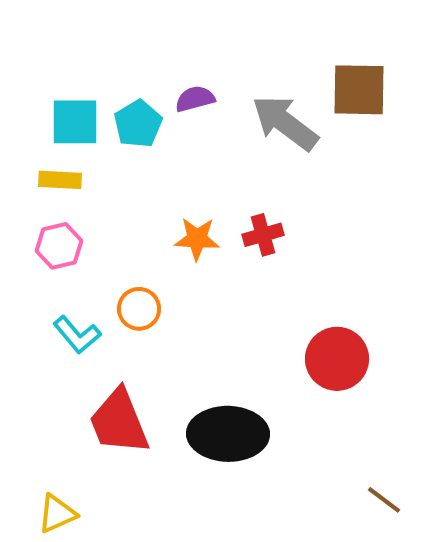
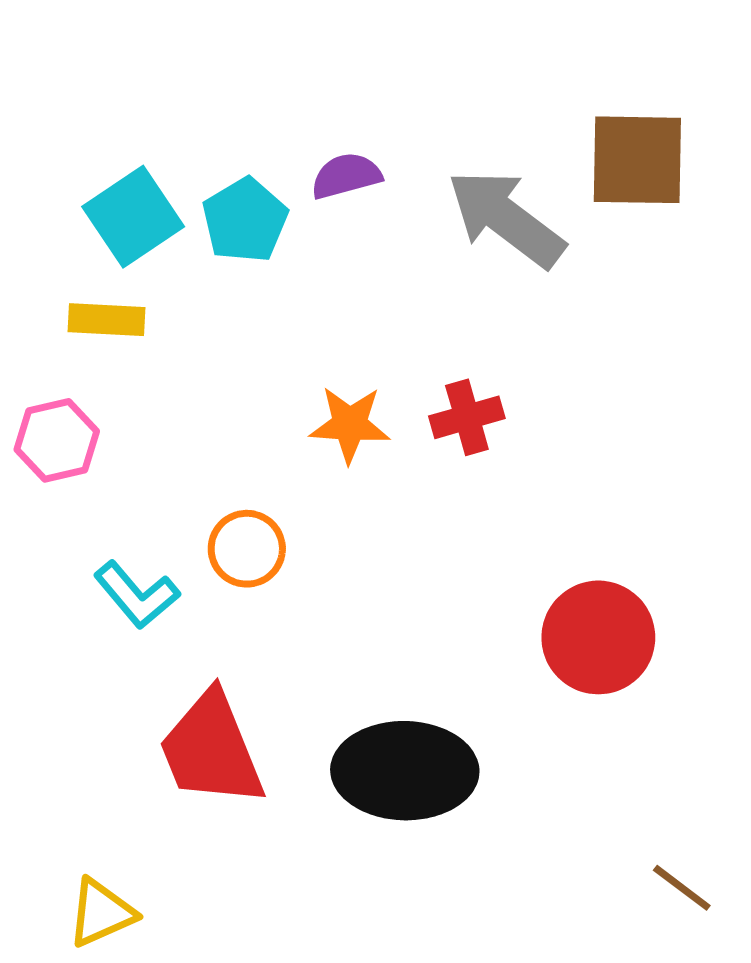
cyan square: (75, 122) -> (133, 217), turned -34
pink hexagon: (59, 246) -> (57, 440), moved

